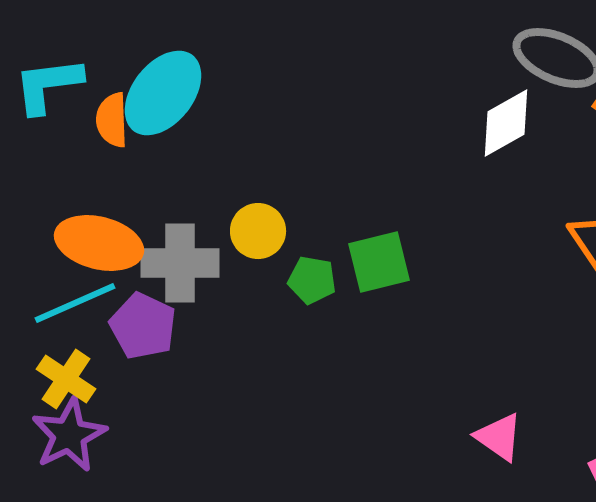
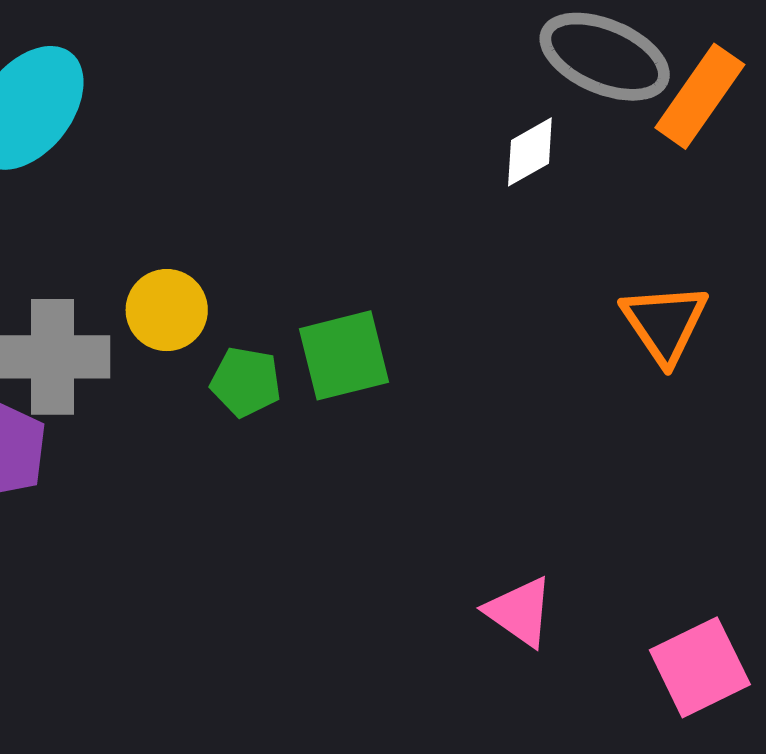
white diamond: (506, 123) -> (530, 152), size x0.7

